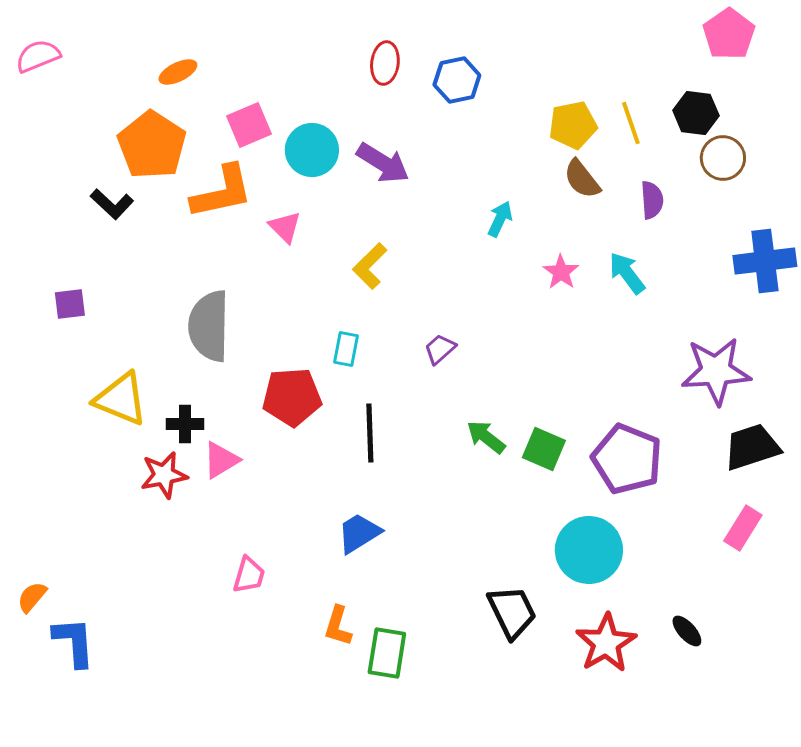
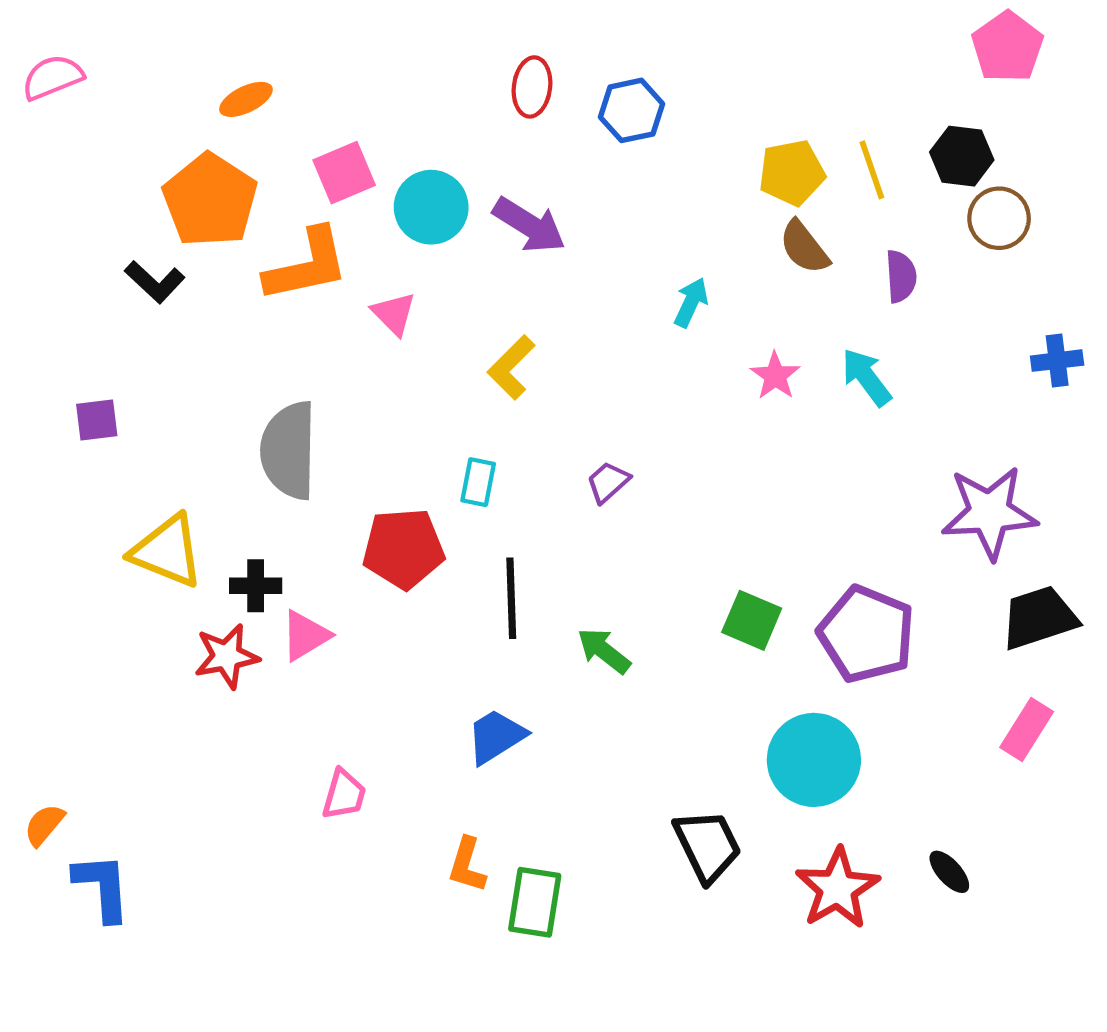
blue cross: (765, 261) -> (1057, 361), size x0.6
green arrow: (486, 437) -> (604, 651), moved

